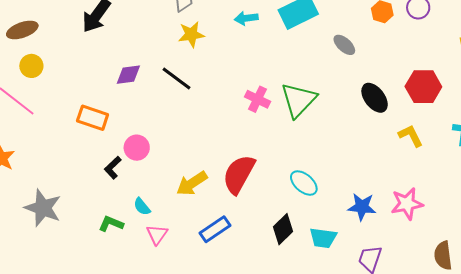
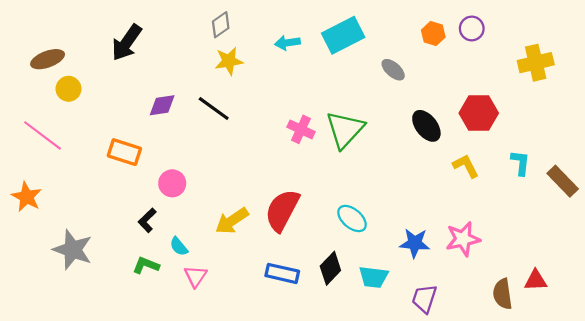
yellow circle: (31, 66) -> (68, 89), moved
black L-shape: (113, 168) -> (147, 220), moved
blue rectangle: (215, 229) -> (282, 273), moved, turned 48

